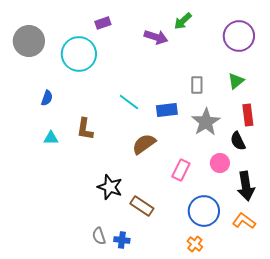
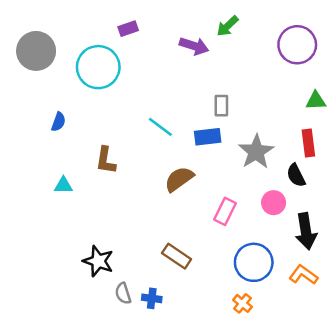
green triangle: (236, 81) -> (316, 101), moved, turned 36
gray rectangle: (197, 85) -> (221, 106), moved
cyan triangle: (51, 138) -> (63, 185), moved
black star: (110, 187) -> (98, 261), moved

